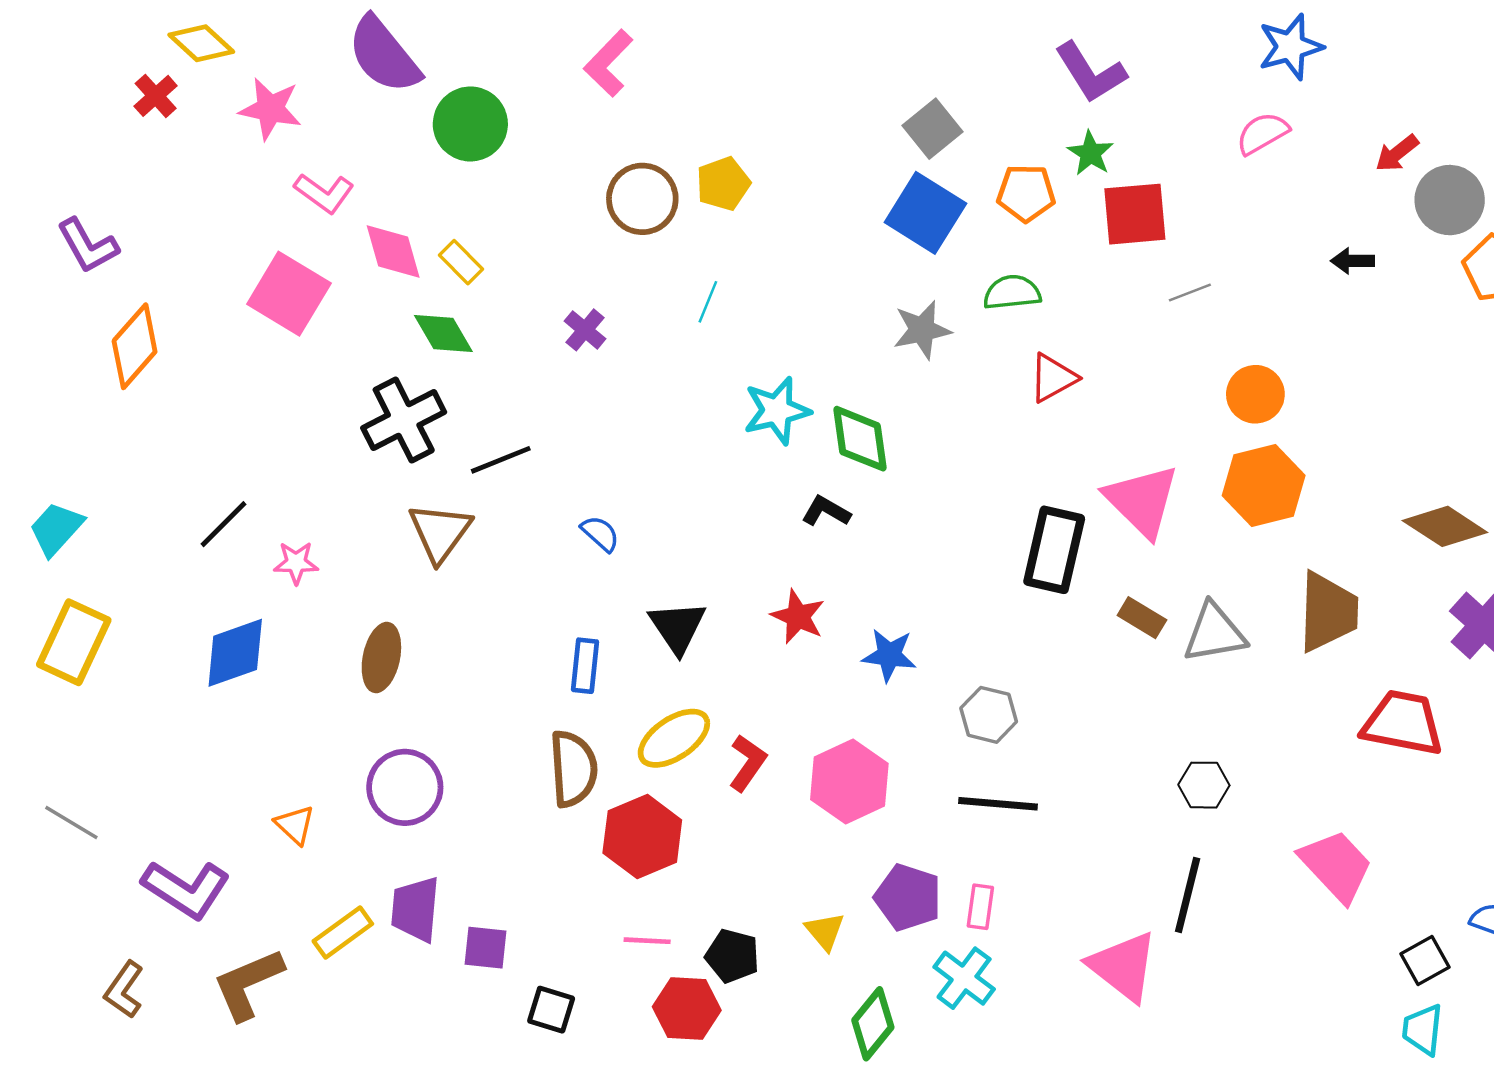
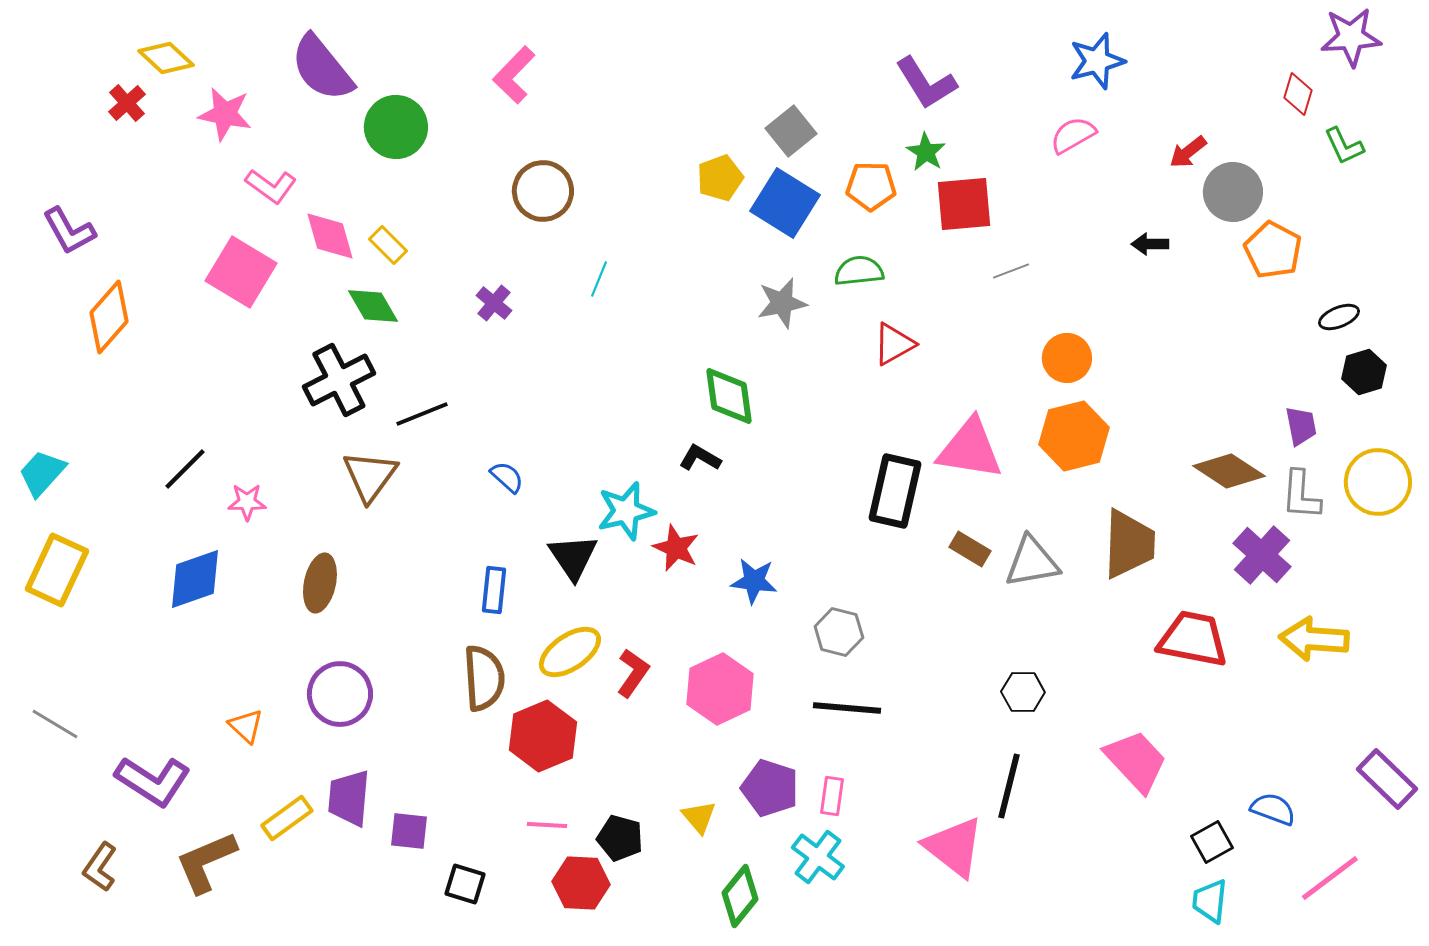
yellow pentagon: (723, 184) -> (720, 178), moved
cyan star: (777, 411) -> (626, 511), moved
pink triangle: (1142, 501) -> (970, 449), turned -36

